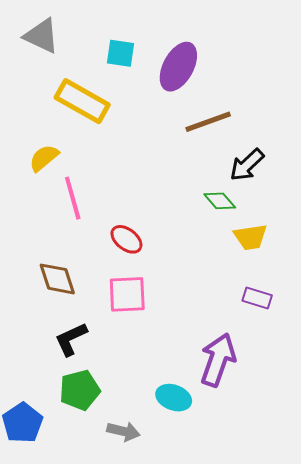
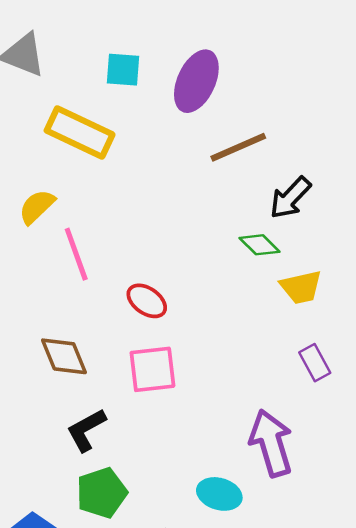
purple rectangle: (257, 298) -> (315, 363), turned 48
purple arrow: (218, 360) -> (271, 443), turned -32

